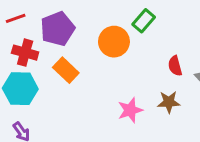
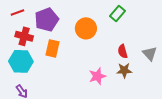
green rectangle: (144, 21) -> (118, 14), moved
red semicircle: (175, 66) -> (123, 51), moved
orange rectangle: (66, 70) -> (53, 48), turned 60

